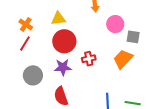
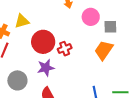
yellow triangle: (58, 19) -> (22, 21), moved
red cross: (89, 59) -> (65, 49), moved

